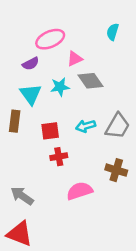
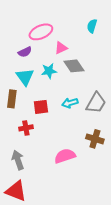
red cross: (59, 157) -> (26, 128), moved
gray arrow: (22, 196) -> (18, 160), turned 36

